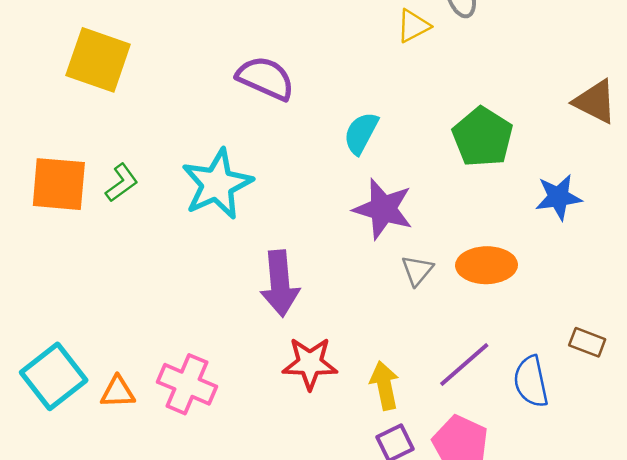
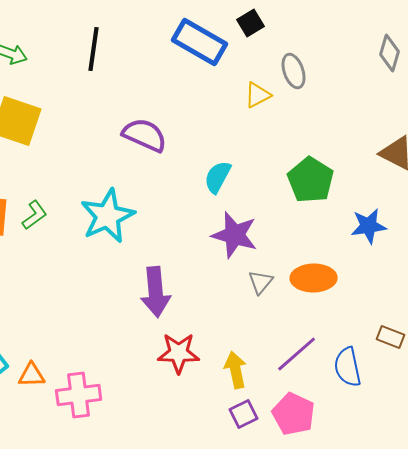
pink cross: (187, 384) -> (79, 395), moved, turned -30

